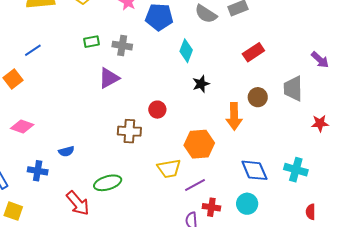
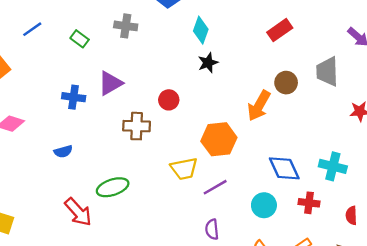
green rectangle: (91, 42) -> (80, 39), moved, turned 49
blue line: (33, 50) -> (32, 29), moved
purple triangle: (109, 78) -> (110, 83), moved
black star: (201, 84) -> (208, 63), moved
orange arrow: (234, 116) -> (259, 106), turned 32
blue cross: (38, 171) -> (74, 97), moved
cyan circle: (247, 204) -> (264, 205), moved
red cross: (211, 207) -> (309, 203), moved

